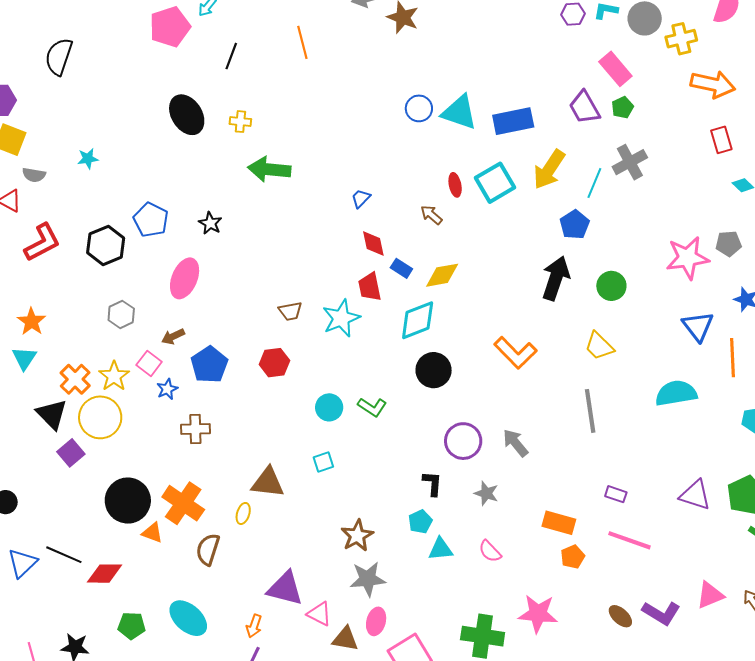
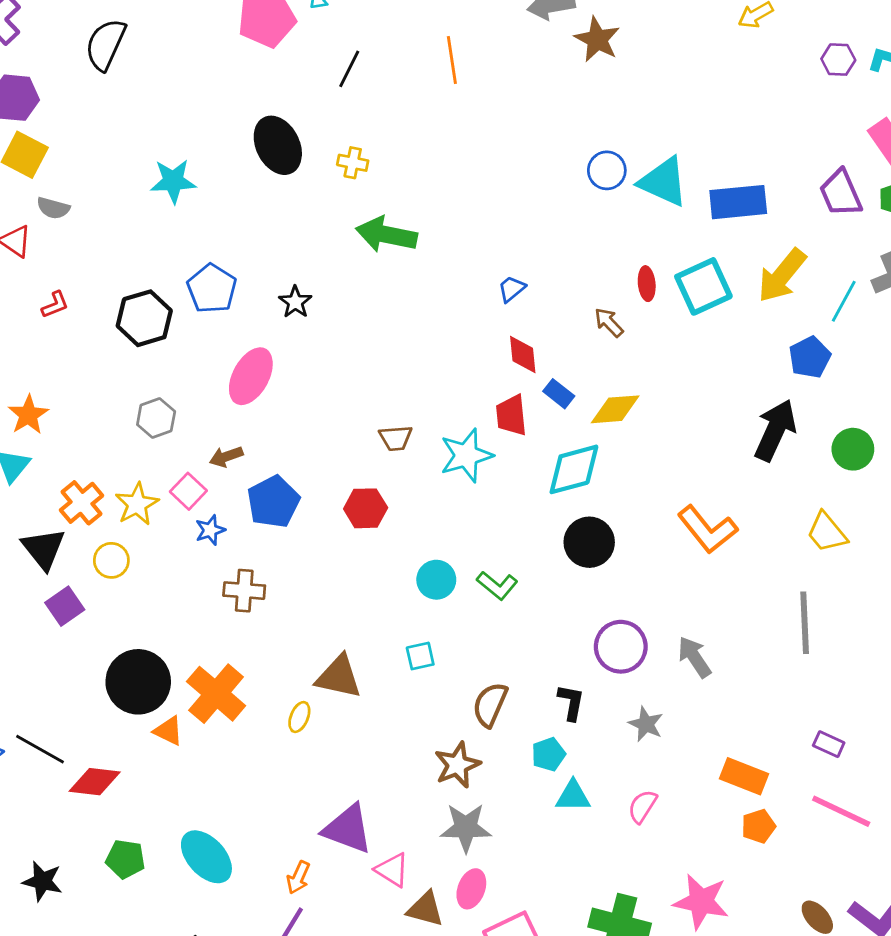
cyan star: (88, 159) -> (173, 181), moved, size x1.5
red L-shape: (42, 242) -> (55, 305), size x0.5
yellow circle: (100, 417) -> (111, 560), size x0.6
brown semicircle: (208, 549) -> (490, 705), moved
pink semicircle: (490, 551) -> (642, 806), turned 70

